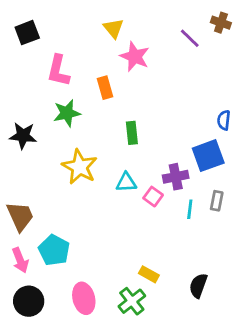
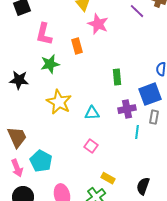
green rectangle: (132, 133) -> (117, 77), moved
pink square: (153, 197) -> (91, 146), moved
gray rectangle: (217, 201) -> (154, 117), moved

